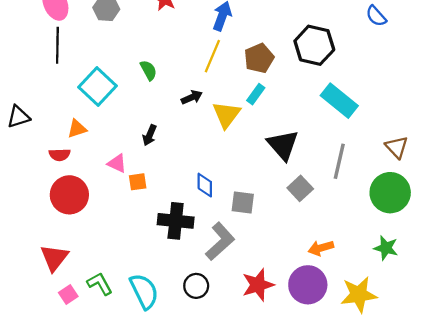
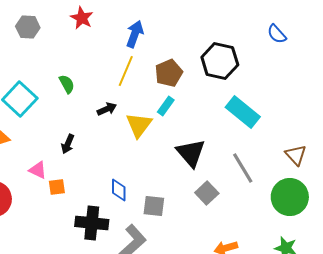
gray line: (339, 161) -> (243, 168), turned -44

